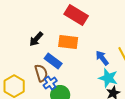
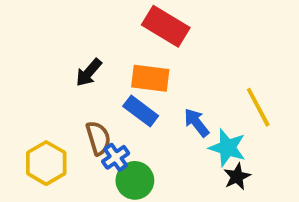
blue arrow: (102, 58) -> (197, 123), moved
blue rectangle: (53, 61) -> (141, 111), moved

